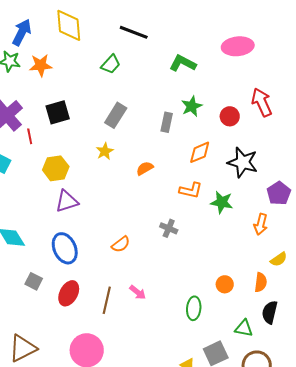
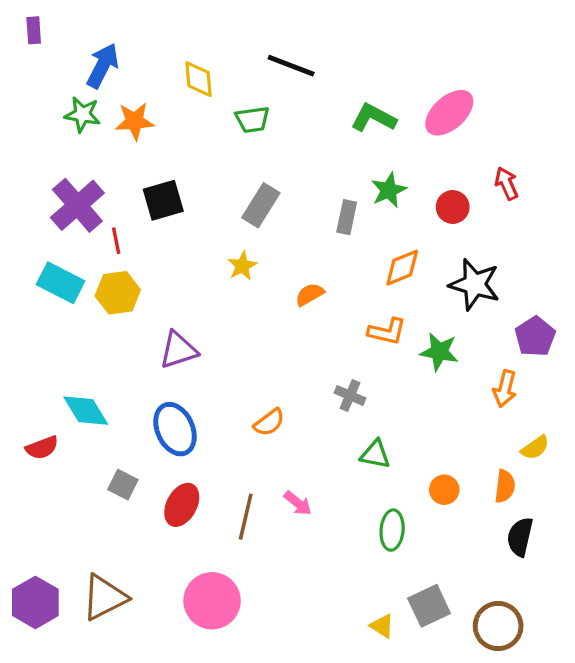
yellow diamond: (69, 25) -> (199, 79), moved, size x0.7
pink ellipse: (238, 46) -> (449, 113), moved, turned -36
green trapezoid: (111, 64) -> (252, 119), turned 40
red arrow: (262, 102) -> (507, 183), size x0.7
yellow hexagon: (56, 168) -> (118, 293), moved
green triangle: (244, 328) -> (375, 454), moved

